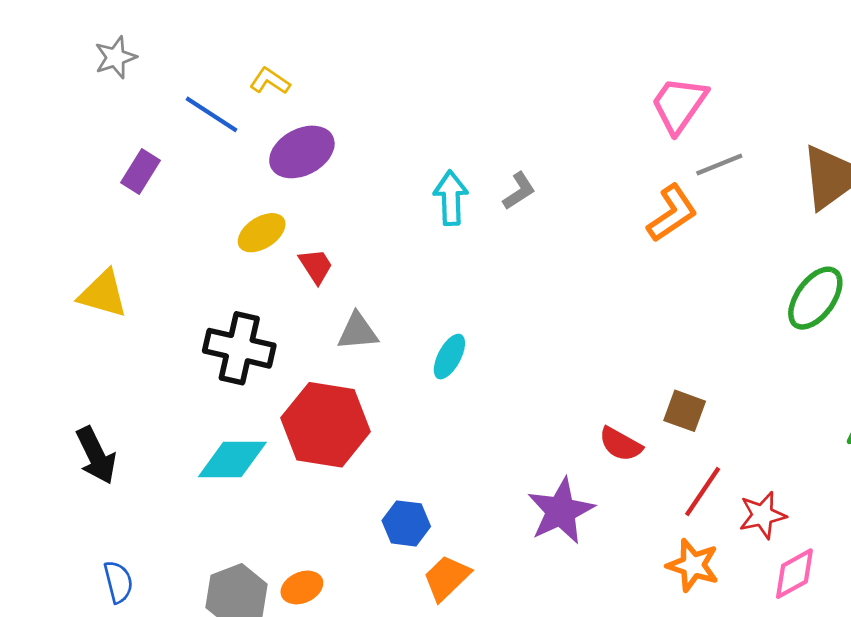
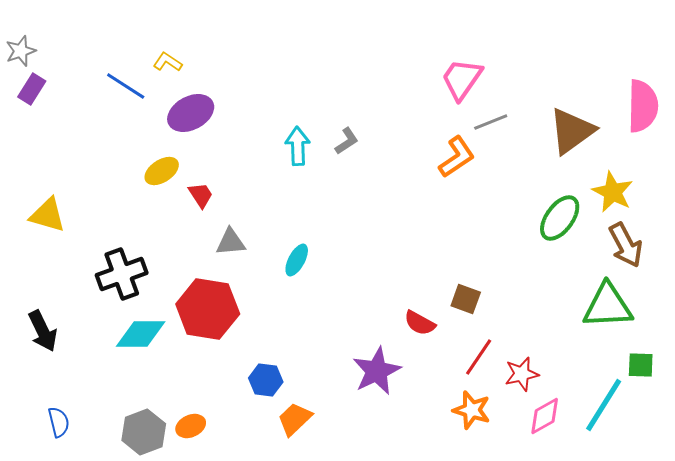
gray star: (115, 57) -> (21, 51), moved
purple rectangle: (141, 171) -> (32, 89), moved
black cross: (239, 348) -> (122, 274), moved, turned -33

